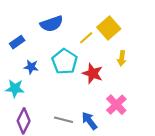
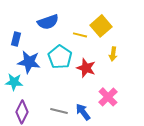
yellow line: (86, 38) -> (80, 35), turned 56
blue rectangle: (17, 42) -> (16, 39), turned -40
blue star: (31, 67) -> (29, 62), size x1.6

